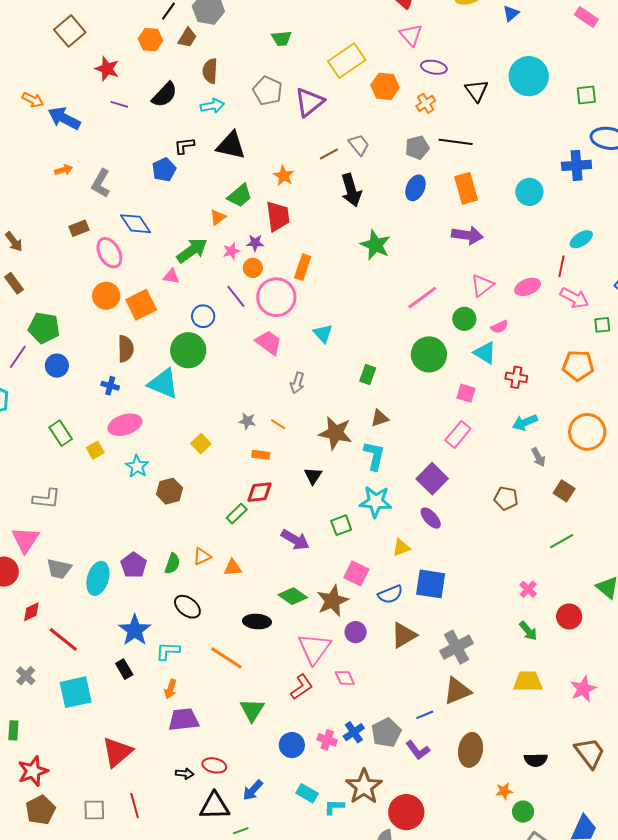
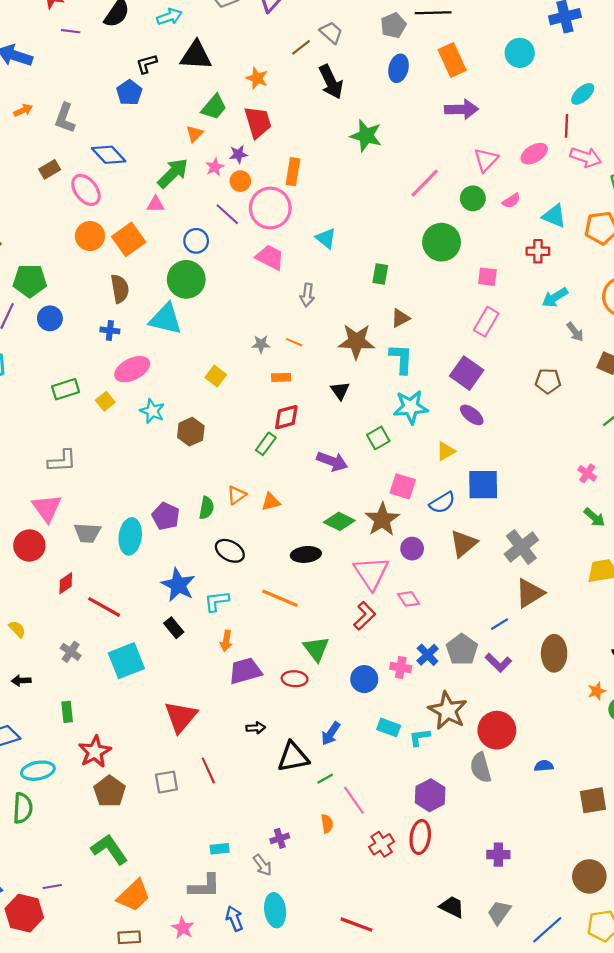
cyan triangle: (485, 353) -> (554, 216), moved
green rectangle: (61, 433) -> (66, 389), turned -65
red ellipse: (214, 765) -> (295, 679), moved

